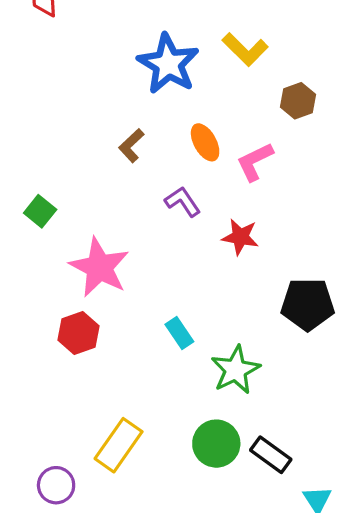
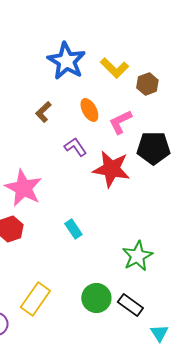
yellow L-shape: (245, 49) -> (114, 68), moved
red star: (240, 237) -> (111, 169), size x1.6
black pentagon: (308, 304) -> (153, 148), moved
green star: (236, 370) -> (137, 256), moved

